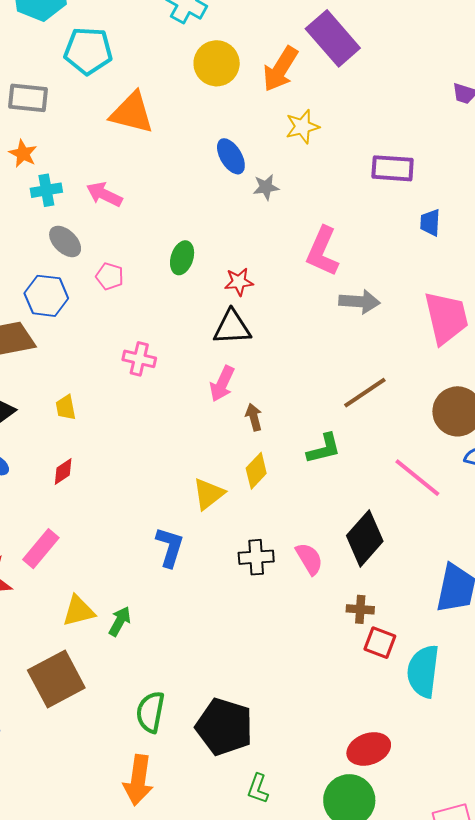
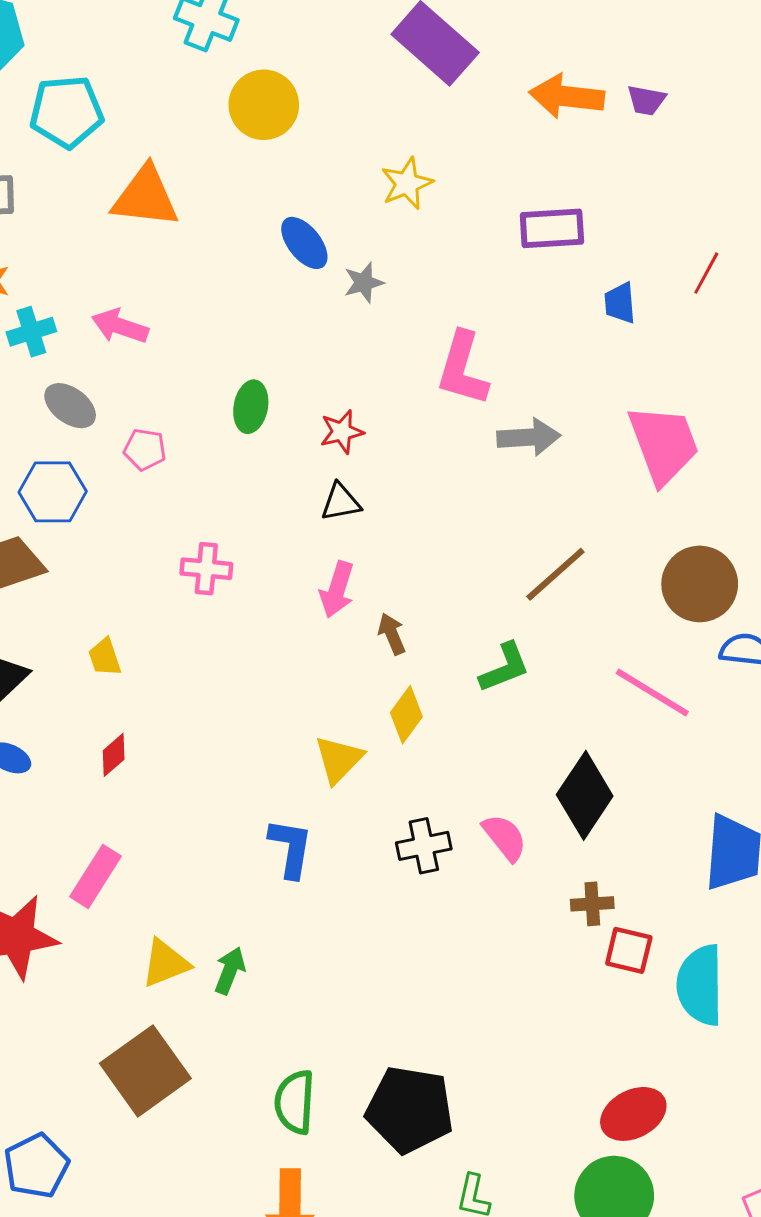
orange arrow: (280, 69) -> (567, 96), moved, turned 72
black triangle: (232, 327) -> (341, 502), size x0.7

